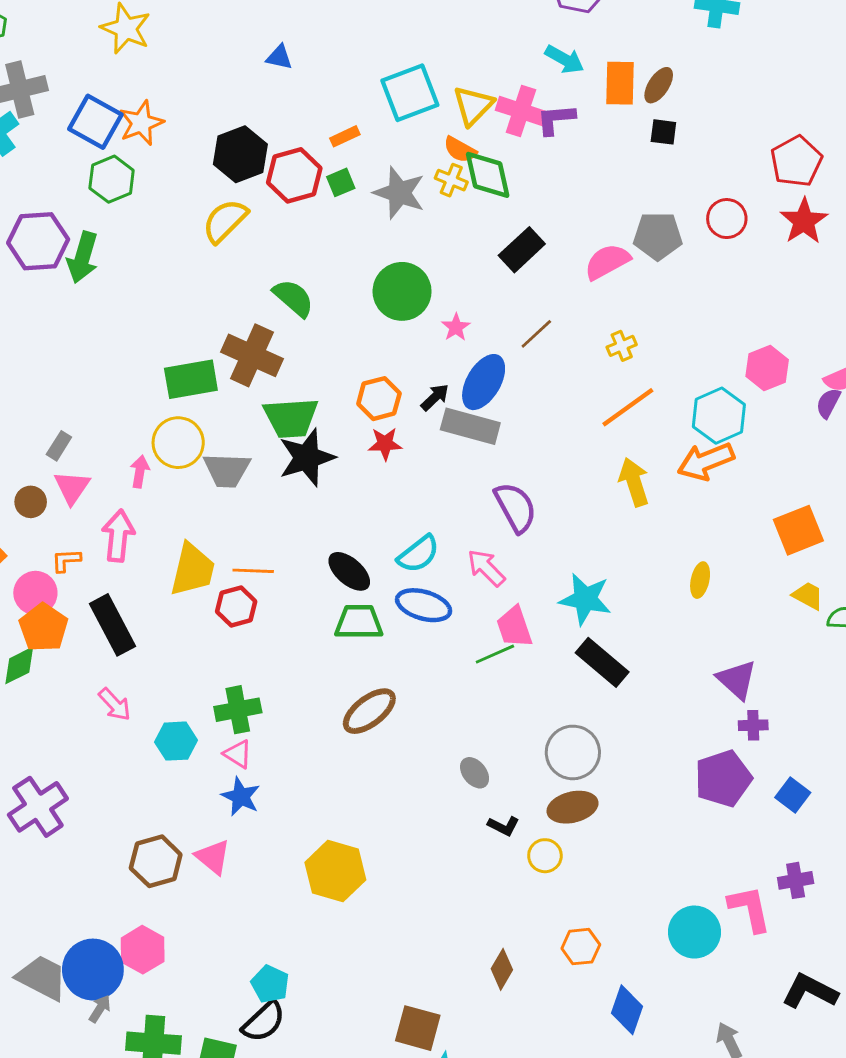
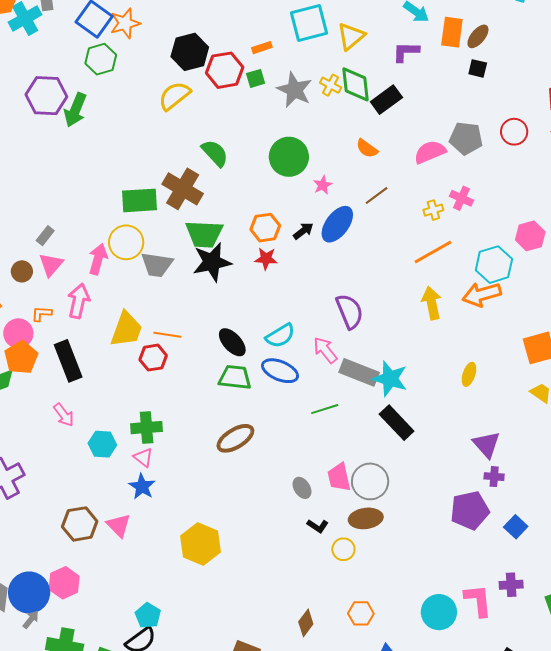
pink cross: (521, 111) -> (462, 198), moved, size x0.7
orange semicircle: (460, 150) -> (367, 148), moved
black rectangle: (522, 250) -> (386, 100), moved
gray rectangle: (470, 426) -> (359, 372), moved
pink arrow: (140, 472) -> (98, 259), size x1.4
pink trapezoid: (514, 627) -> (339, 477), moved

